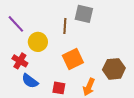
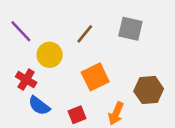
gray square: (84, 14) -> (130, 29), moved
brown line: (65, 26) -> (85, 34), turned 35
red square: (59, 88) -> (77, 115), turned -32

